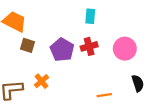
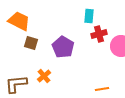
red cross: (89, 46) -> (99, 34), moved

